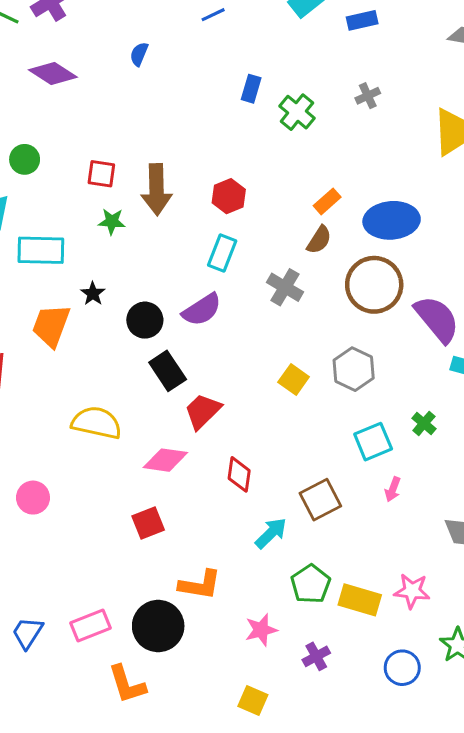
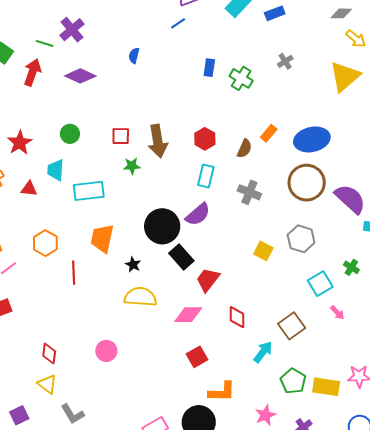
brown semicircle: (319, 240) -> (244, 149), moved
black star: (93, 294) -> (133, 265), moved
black circle: (145, 320) -> (162, 226), size x1.5
pink arrow: (393, 489) -> (337, 313), turned -56
red square: (148, 523) -> (197, 357), moved

